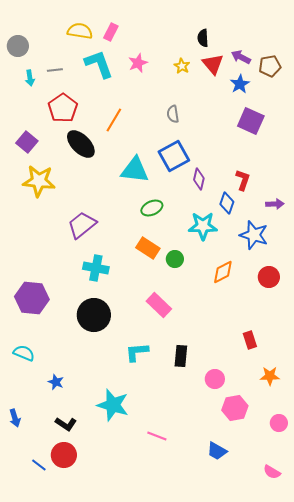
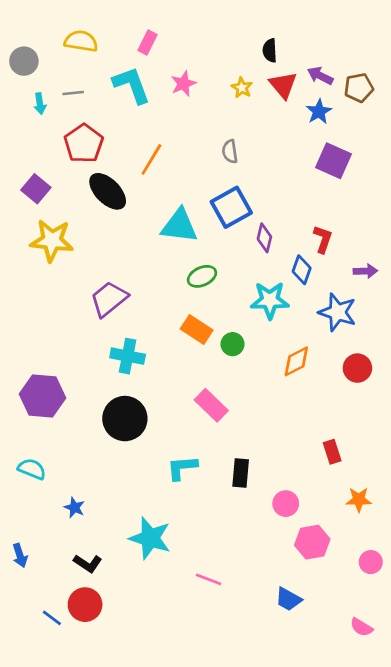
yellow semicircle: (80, 31) -> (81, 41), moved

